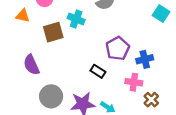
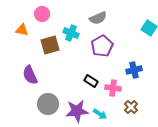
purple pentagon: (118, 48) -> (102, 46), moved
pink cross: (134, 82) -> (113, 88), moved
brown cross: (151, 100) -> (131, 107), moved

